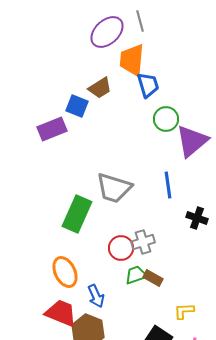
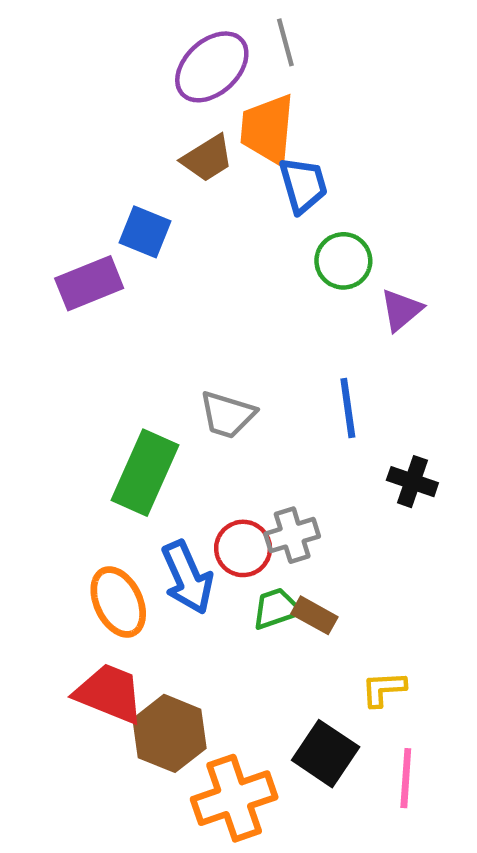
brown trapezoid: (100, 88) -> (207, 158), moved
purple triangle: (192, 141) -> (401, 310), size x0.6
gray trapezoid: (114, 188) -> (227, 415), size x0.7
blue arrow: (96, 296) -> (187, 577), moved, size x1.4

